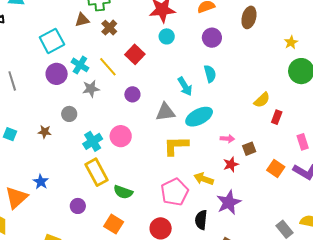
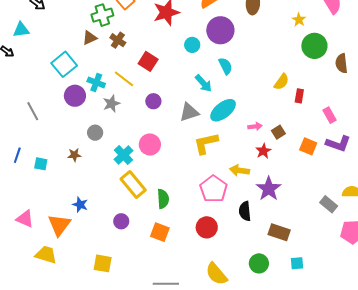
cyan circle: (167, 36) -> (192, 45), moved
purple circle: (212, 38) -> (220, 30), size x1.4
green semicircle: (123, 192) -> (163, 199), turned -102

